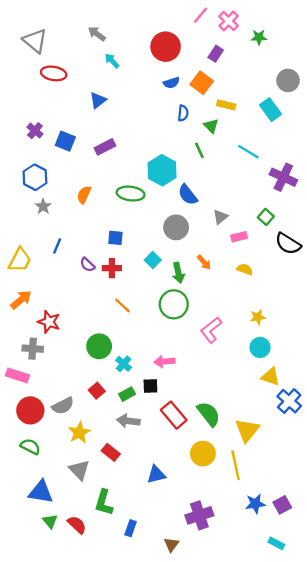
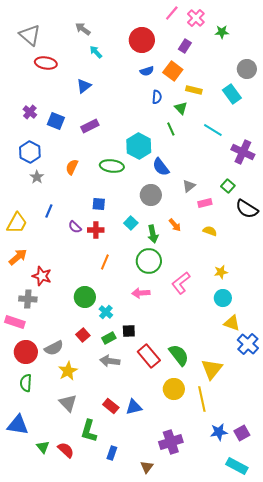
orange line: (122, 305) -> (105, 262), turned 70
pink arrow: (164, 361) -> (141, 293), moved
green semicircle: (30, 447) -> (26, 383), turned -114
red rectangle: (111, 452) -> (111, 406), moved
blue triangle: (41, 492) -> (18, 425), moved
cyan rectangle: (276, 543) -> (237, 466), size x1.5

